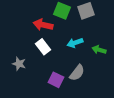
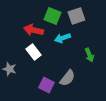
cyan arrow: (75, 43) -> (62, 38), moved
green arrow: (99, 50) -> (89, 55), turned -128

